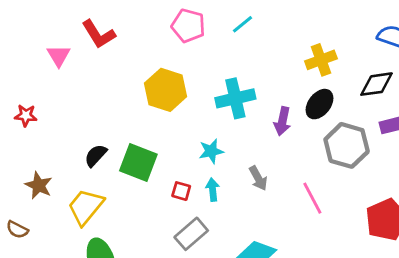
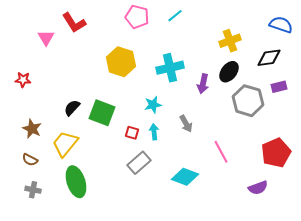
pink line: (312, 198) -> (221, 152), moved
brown semicircle: (17, 230) -> (30, 160), moved

